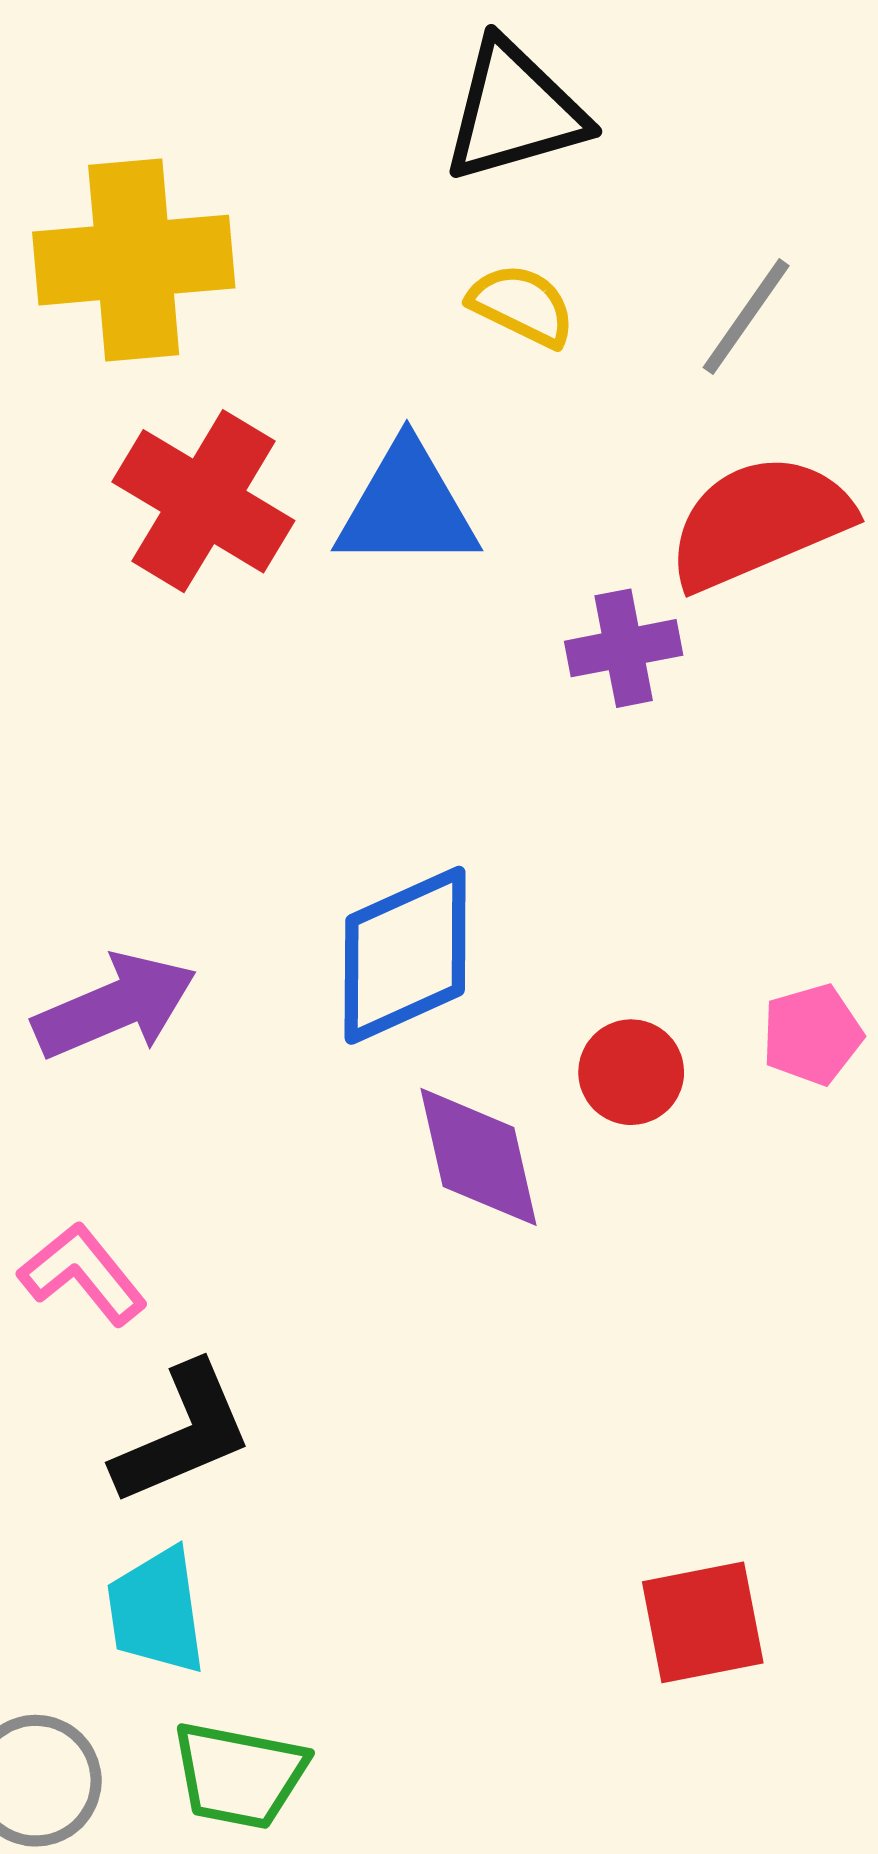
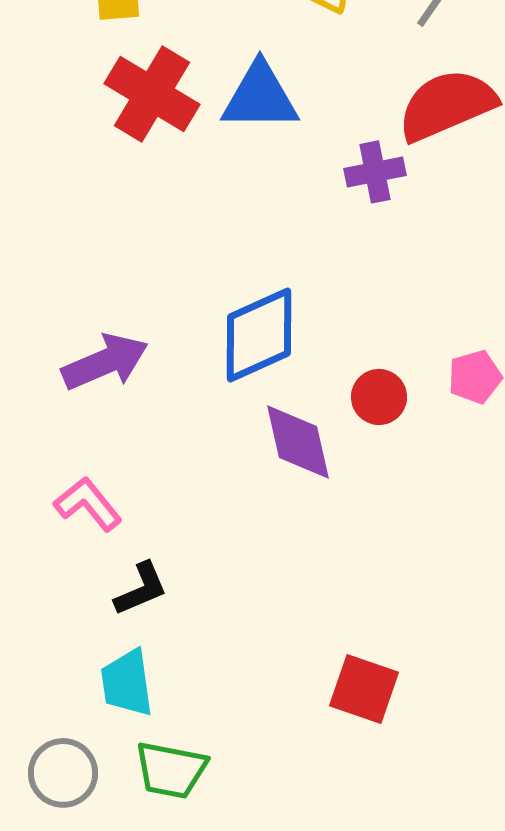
black L-shape: (183, 1434) -> (141, 589), size x0.7
red square: (703, 1622) -> (364, 689), moved, turned 30

